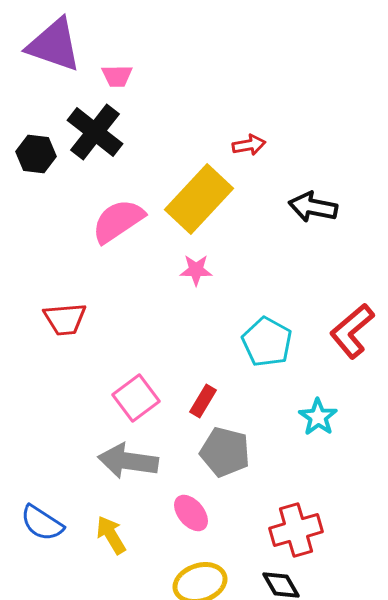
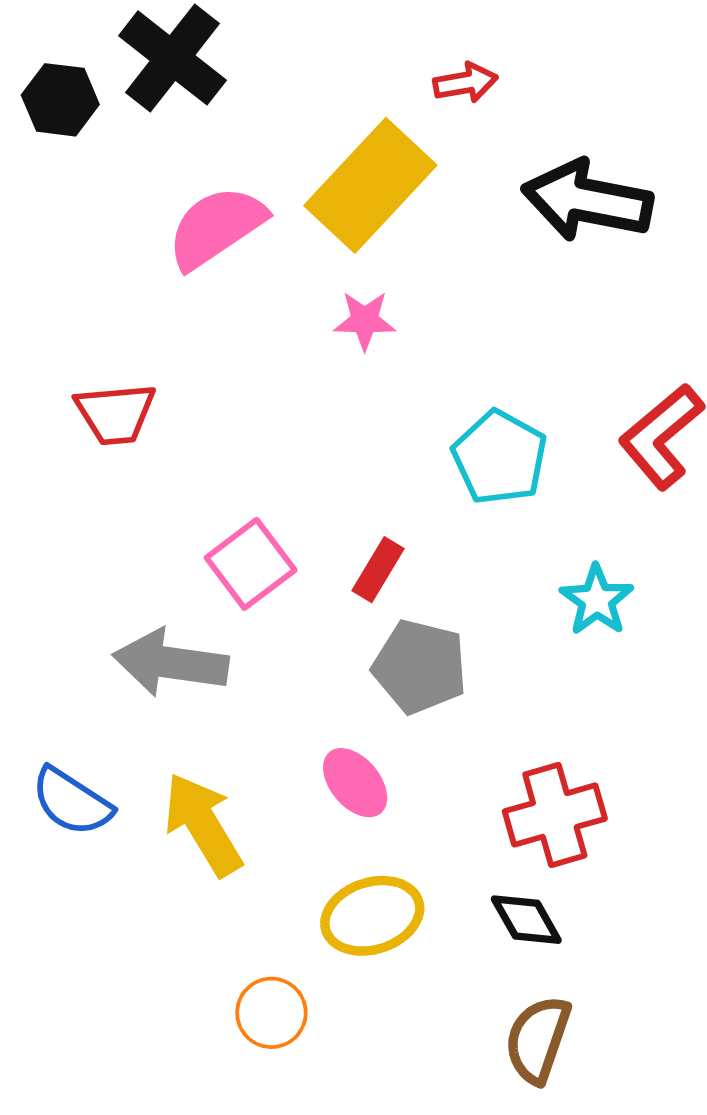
black arrow: (313, 207) -> (587, 201), size x1.4
gray arrow: (128, 461) -> (171, 663), moved
yellow arrow: (111, 535) -> (203, 824), size x1.4

